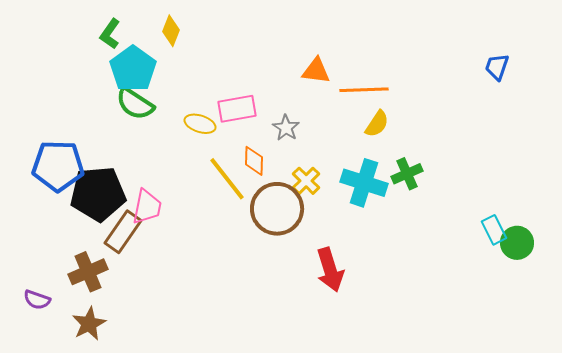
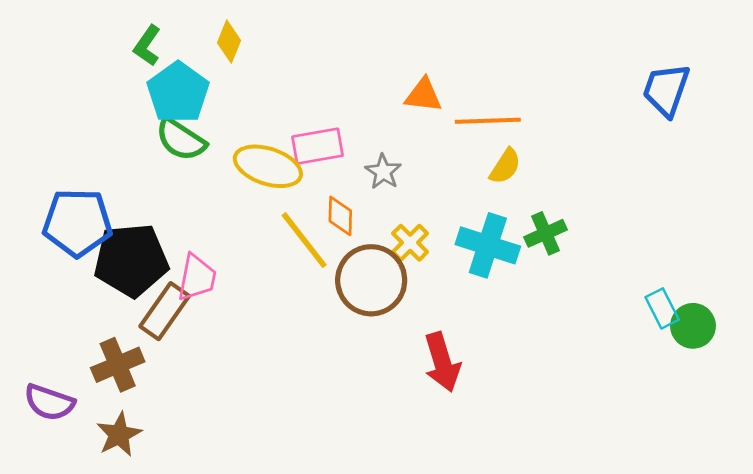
blue trapezoid: (497, 67) -> (666, 90), size x1.5
yellow ellipse: (200, 124) -> (268, 166), size x1.6
purple semicircle: (37, 300) -> (49, 402), size x1.4

